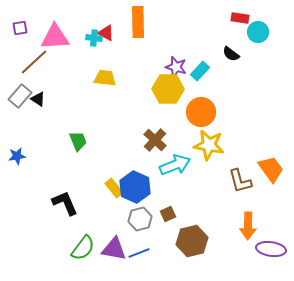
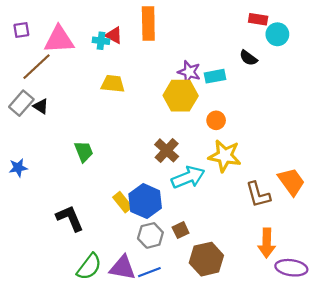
cyan rectangle: (200, 71) -> (215, 76), turned 36
orange circle: (201, 112) -> (216, 120), size x0.6

